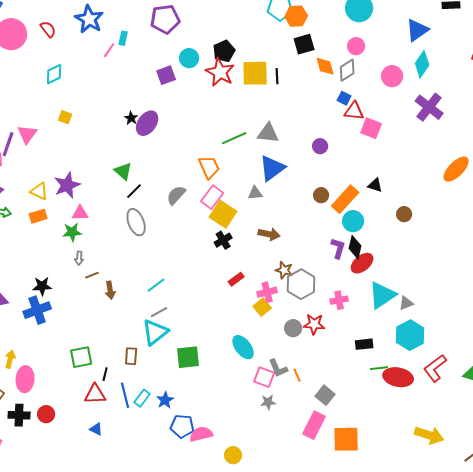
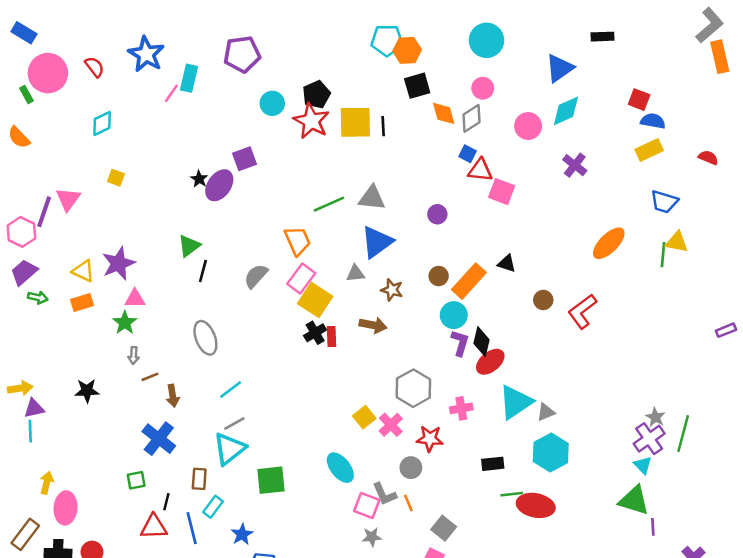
cyan rectangle: (123, 38) -> (189, 78), size x1.5
cyan diamond: (422, 64) -> (566, 111), turned 32
purple square: (166, 75) -> (245, 159), moved
purple cross: (429, 107) -> (575, 165), size x0.7
green triangle: (123, 171) -> (189, 246), turned 42
black line: (134, 191) -> (203, 271), turned -30
cyan circle: (353, 221) -> (454, 315), moved
gray ellipse: (136, 222) -> (205, 338), moved
green star: (72, 232) -> (125, 323), turned -30
brown star: (284, 270) -> (392, 290), moved
red rectangle: (236, 279) -> (331, 337), moved, turned -56
pink cross: (267, 292) -> (391, 425), moved, turned -30
blue cross: (37, 310) -> (159, 439), moved, turned -32
gray circle: (293, 328) -> (411, 468), moved
green square: (81, 357) -> (136, 480), size x0.7
red L-shape: (435, 368) -> (582, 311), moved
cyan rectangle: (142, 398) -> (213, 507), moved

